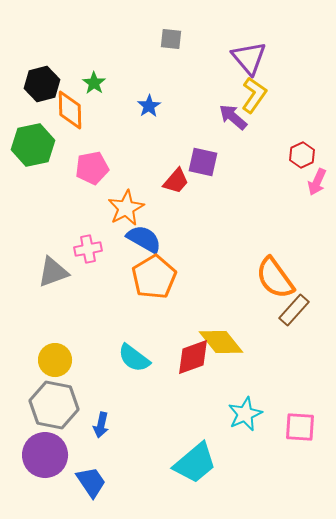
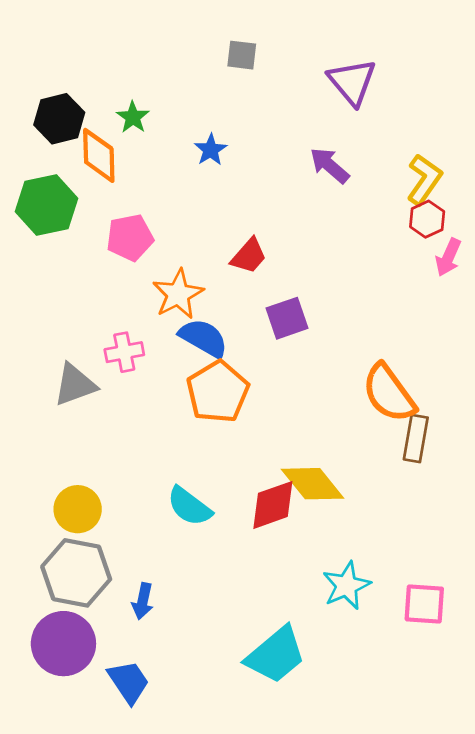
yellow L-shape: (254, 95) -> (424, 180), moved
purple square: (203, 162) -> (287, 318), moved, turned -32
brown rectangle: (294, 310) -> (416, 438), turned -32

